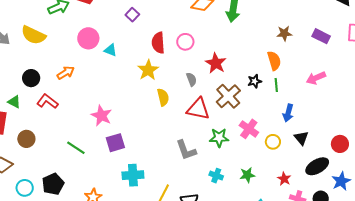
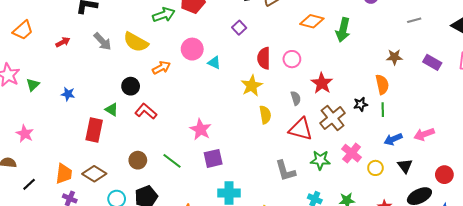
orange arrow: (66, 73) -> (161, 68), moved
pink arrow: (316, 78) -> (424, 134), moved
blue arrow: (288, 113) -> (393, 139), turned 48
brown circle: (26, 139) -> (138, 160), moved

